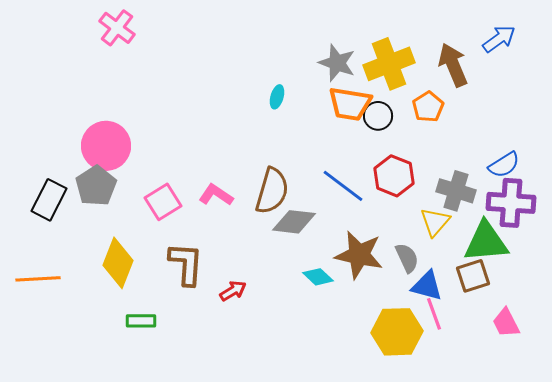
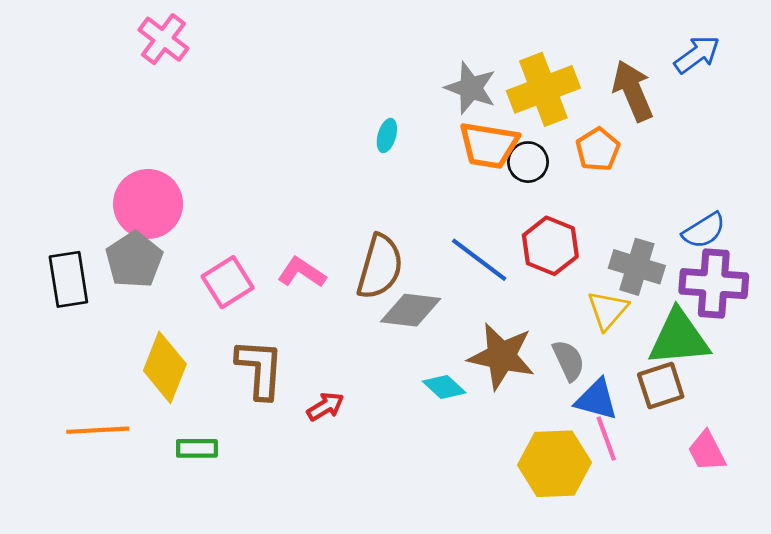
black rectangle: (49, 200) -> (68, 279), turned -36
orange line: (38, 279) -> (98, 430), moved

